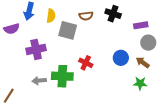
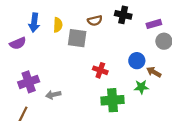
purple cross: (36, 49) -> (29, 82), moved
brown arrow: (143, 62) -> (154, 72), moved
green cross: (62, 76) -> (112, 100), moved
green star: (140, 83) -> (141, 87), moved

